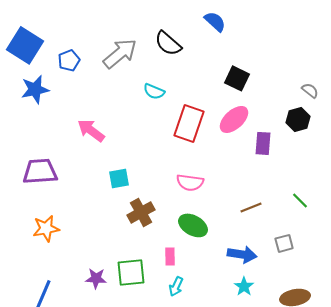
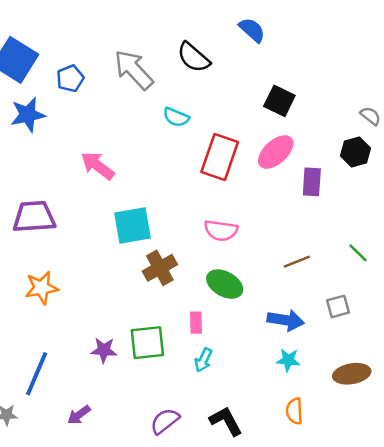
gray arrow: (120, 53) -> (134, 70), turned -93
cyan square: (119, 178) -> (132, 225), size x1.5
cyan star: (244, 286) -> (288, 360), turned -30

